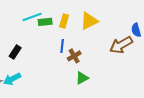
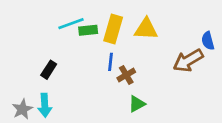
yellow rectangle: (64, 21) -> (113, 29), size x1.5
yellow triangle: (89, 21) -> (146, 29), turned 30
cyan arrow: (12, 79) -> (45, 105), turned -66

